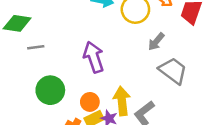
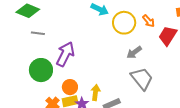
purple arrow: (94, 57) -> (65, 54), moved, turned 30
yellow arrow: (122, 101) -> (95, 93), size x0.7

